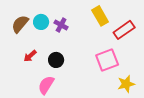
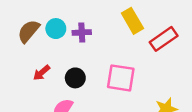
purple cross: (61, 25) -> (82, 32), turned -32
pink square: (107, 60) -> (121, 78), moved, turned 30

